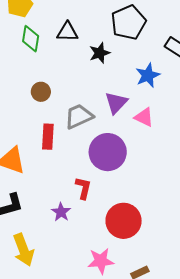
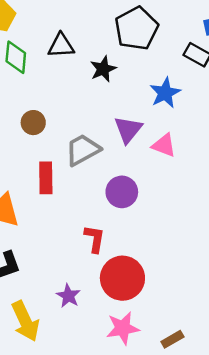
purple circle: (108, 152) -> (122, 192), size x0.7
purple star: (61, 212) -> (68, 296), moved
red circle: (124, 221) -> (122, 278), moved

